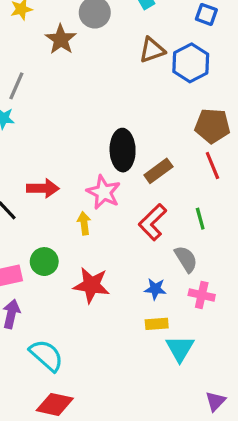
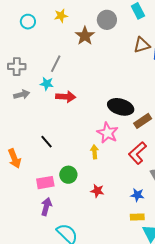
black ellipse: (123, 150) -> (121, 107), turned -75
red arrow: (43, 188) -> (66, 97), moved
red star: (91, 285) -> (97, 191), size x0.6

